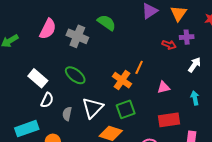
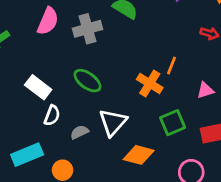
gray cross: (77, 36) -> (87, 29), turned -35
green square: (126, 109) -> (173, 123), moved
gray semicircle: (67, 114) -> (79, 132), turned 56

